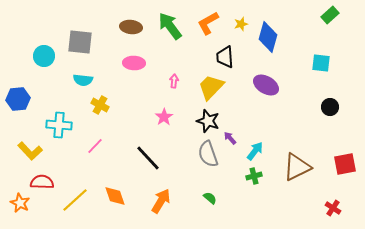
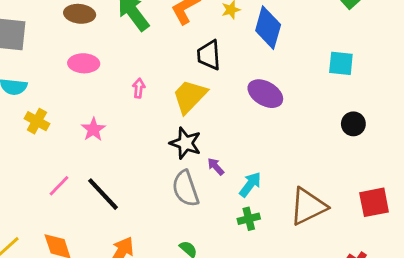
pink star: (164, 117) -> (93, 129), moved
pink line: (95, 146) -> (59, 186), moved

